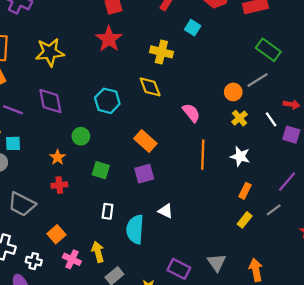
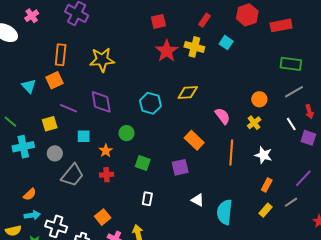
red star: (109, 39) -> (167, 51), moved
green rectangle: (268, 50) -> (291, 64), turned -30
yellow cross: (161, 52) -> (194, 47), moved
gray line: (258, 80) -> (294, 92), moved
yellow diamond: (150, 87) -> (188, 93), turned -75
red arrow: (292, 104) -> (309, 112), turned 64
yellow cross: (240, 118) -> (254, 123), moved
orange rectangle: (145, 141) -> (194, 140), moved
cyan square: (13, 143) -> (84, 136), moved
gray trapezoid: (22, 204) -> (72, 175), moved, turned -80
cyan semicircle: (135, 229) -> (225, 212), moved

